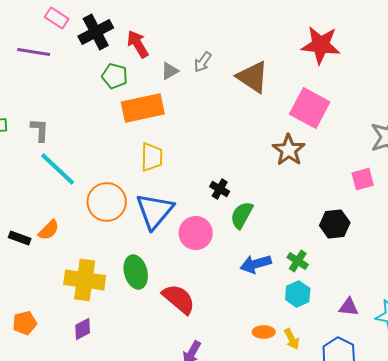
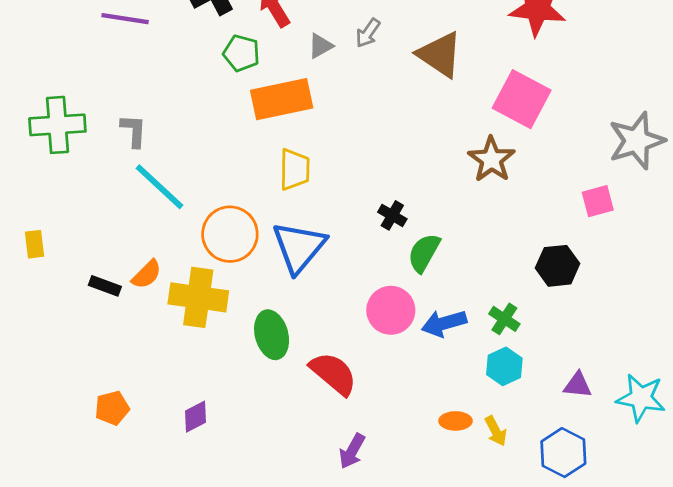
pink circle: (196, 233) -> (391, 310), moved
yellow cross: (85, 280) -> (198, 297), moved

